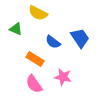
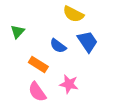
yellow semicircle: (38, 13) -> (73, 14), moved
green triangle: (16, 29) -> (18, 32), turned 48

